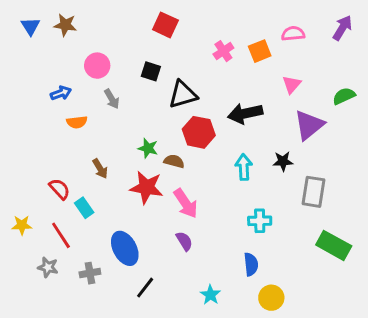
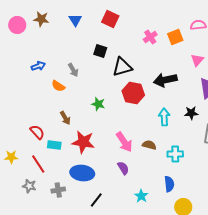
blue triangle: (30, 26) -> (75, 20), moved
pink circle: (97, 66) -> (17, 25), moved
orange semicircle: (77, 122) -> (58, 86), moved, turned 40
brown semicircle: (174, 161) -> (149, 145), moved
red star: (147, 187) -> (83, 142), moved
cyan rectangle: (84, 208) -> (54, 145), turned -48
blue ellipse: (125, 248) -> (82, 173), turned -55
cyan star: (210, 295) -> (141, 196), moved

